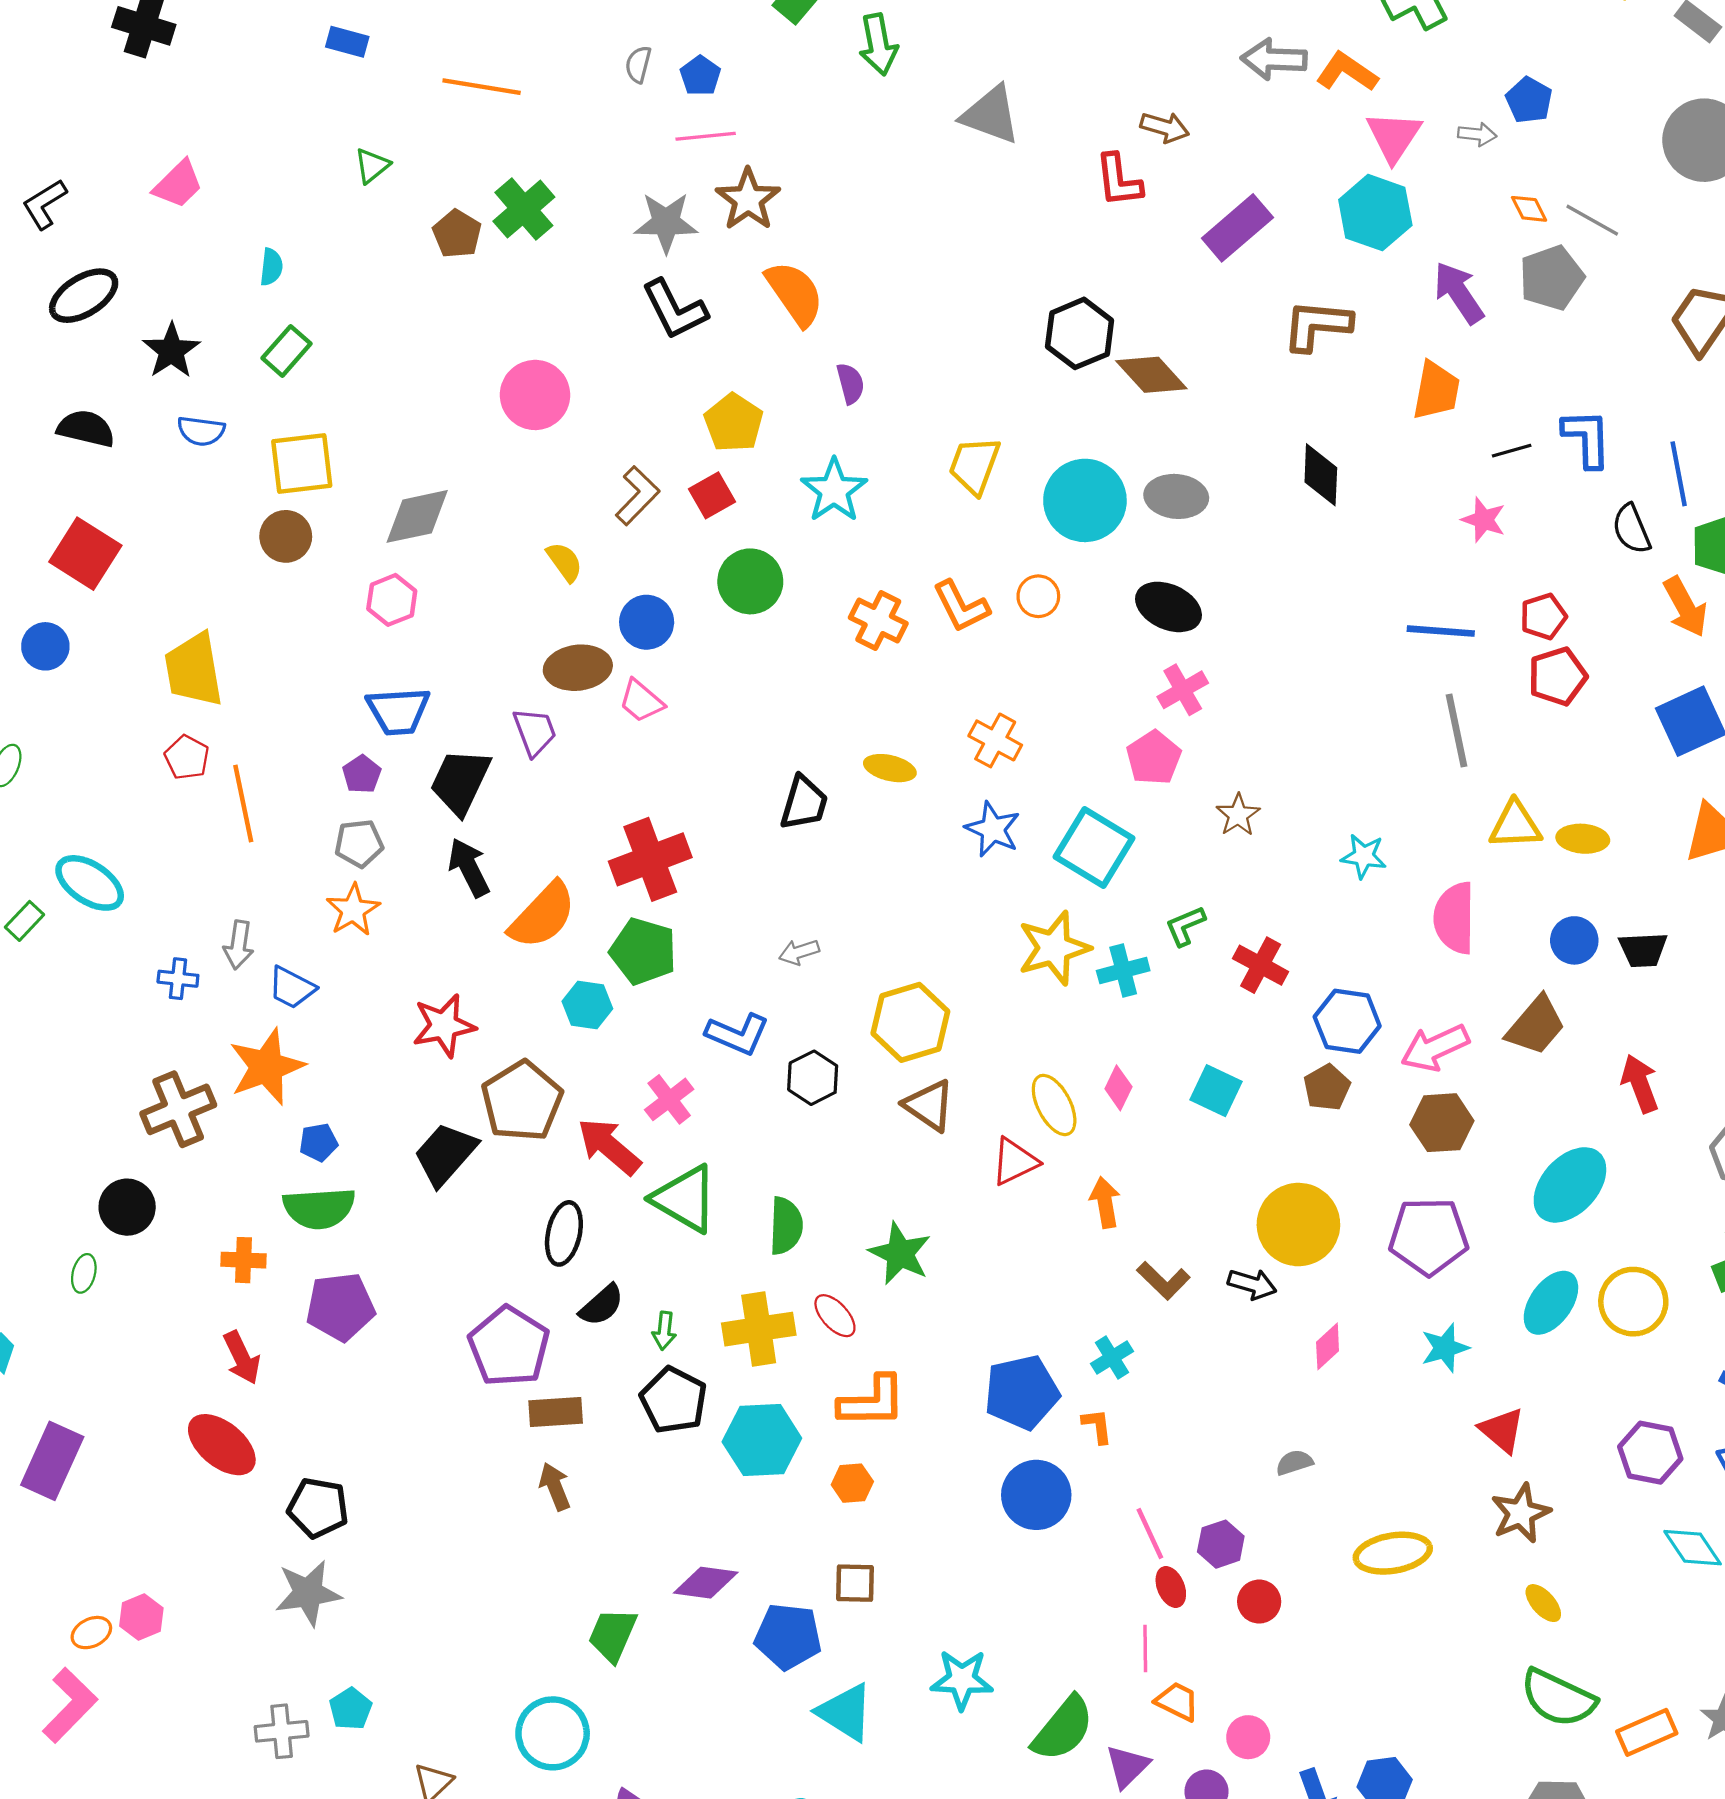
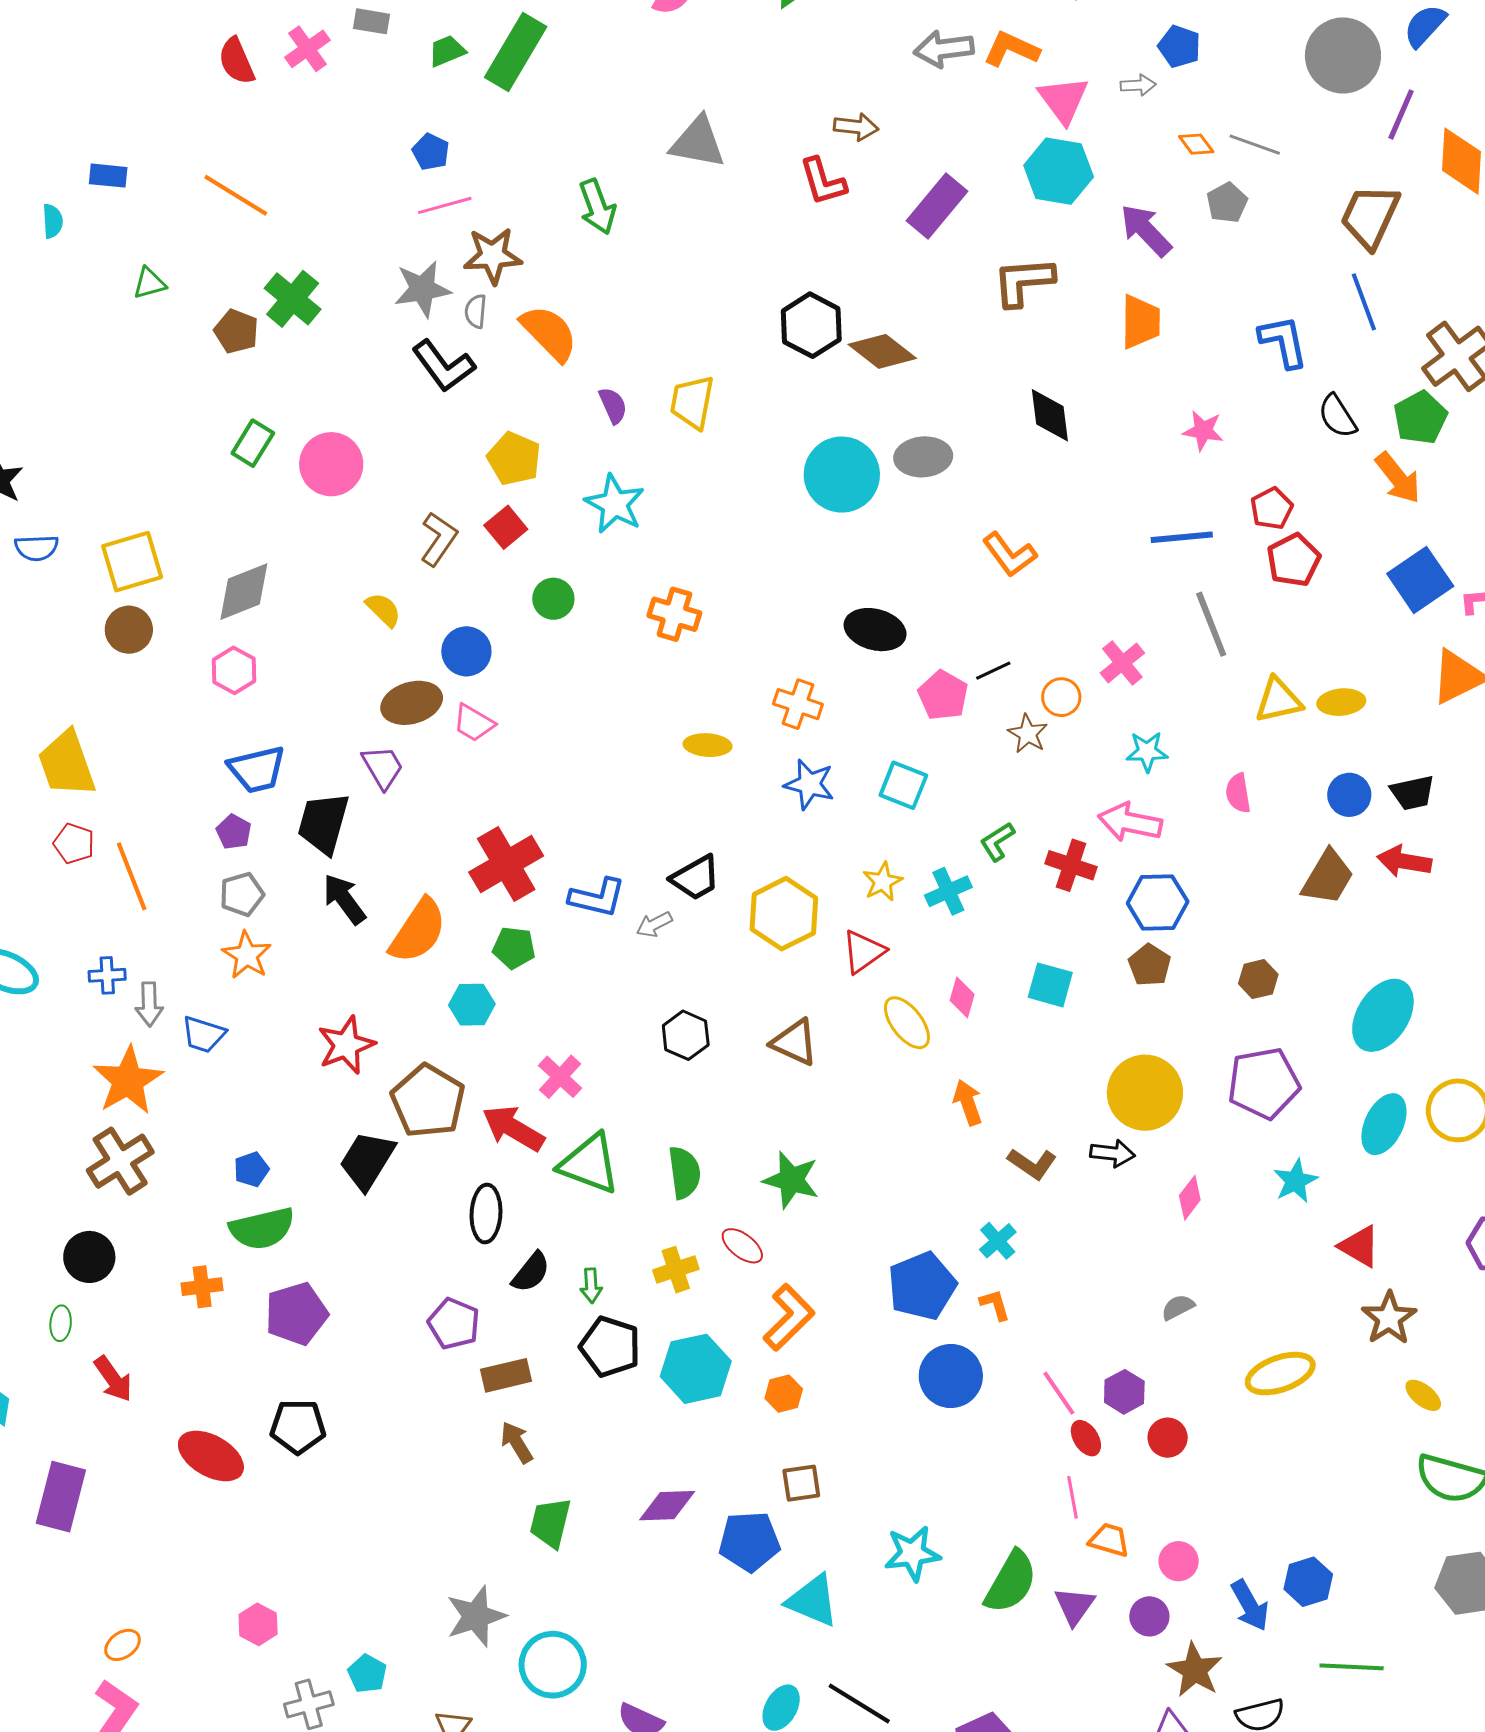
green arrow: (878, 44) -> (597, 207), moved
gray semicircle: (638, 64) -> (476, 311), moved
orange line: (482, 87) -> (236, 195), turned 32
green triangle: (372, 166) -> (149, 283), turned 33
brown star: (748, 199) -> (493, 256), turned -30
cyan semicircle: (271, 267) -> (53, 221), moved
gray pentagon: (1552, 278) -> (1227, 203), size x0.7
green rectangle: (287, 351) -> (253, 443), moved
black line: (1512, 451) -> (993, 671), moved
yellow trapezoid: (974, 465) -> (692, 402), moved
blue line: (1679, 474) -> (1364, 302), moved
green circle: (750, 581) -> (553, 599), size x0.7
orange circle: (1038, 596) -> (1061, 697), moved
orange L-shape: (961, 606) -> (1009, 555), moved
black ellipse: (1168, 607) -> (875, 630), moved
pink cross: (1183, 690) -> (1122, 663), moved
black trapezoid: (804, 803) -> (695, 878), moved, turned 54
cyan square: (1094, 848) -> (903, 785), size x0.7
pink semicircle: (1454, 918) -> (1238, 793), size x0.6
yellow star: (1054, 948) -> (883, 882), size x0.6
green pentagon: (643, 951) -> (514, 948), size x0.7
blue cross: (178, 979) -> (107, 975), moved
yellow hexagon: (910, 1022) -> (784, 914), moved
blue L-shape: (738, 1034) -> (597, 898), moved
pink arrow: (1435, 1048) -> (1130, 822), moved, turned 46
orange star: (267, 1067) -> (128, 1081), moved
red arrow: (1640, 1084) -> (1404, 861), moved, turned -50
brown hexagon: (1442, 1123) -> (1258, 979), size x0.7
red triangle: (1015, 1162) -> (863, 952), moved
yellow cross: (759, 1329) -> (676, 1270), size x0.7
purple pentagon: (509, 1346) -> (454, 1324), size x0.7
red arrow: (242, 1358) -> (113, 1379), moved
orange L-shape: (872, 1402) -> (789, 1317), turned -34
black pentagon: (318, 1508) -> (298, 1427), moved
gray star: (308, 1593) -> (476, 1616), moved
pink hexagon: (141, 1617) -> (258, 1624), moved
green trapezoid: (613, 1635) -> (550, 1523), moved

